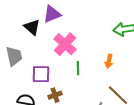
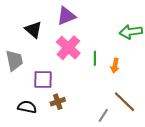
purple triangle: (52, 14) -> (66, 16), moved
green line: (78, 68) -> (95, 58), moved

